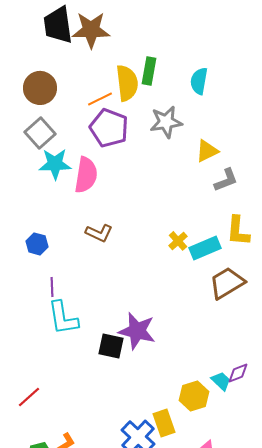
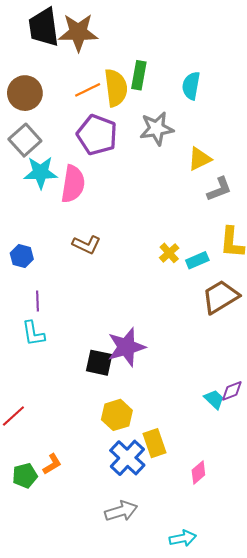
orange line: (100, 99) -> (88, 90), moved
cyan rectangle: (205, 248) -> (197, 260), size x0.7
cyan L-shape: (63, 318) -> (33, 333), moved, size x0.7
purple star: (137, 331) -> (126, 347), turned -30
yellow hexagon: (194, 396) -> (117, 415), moved

